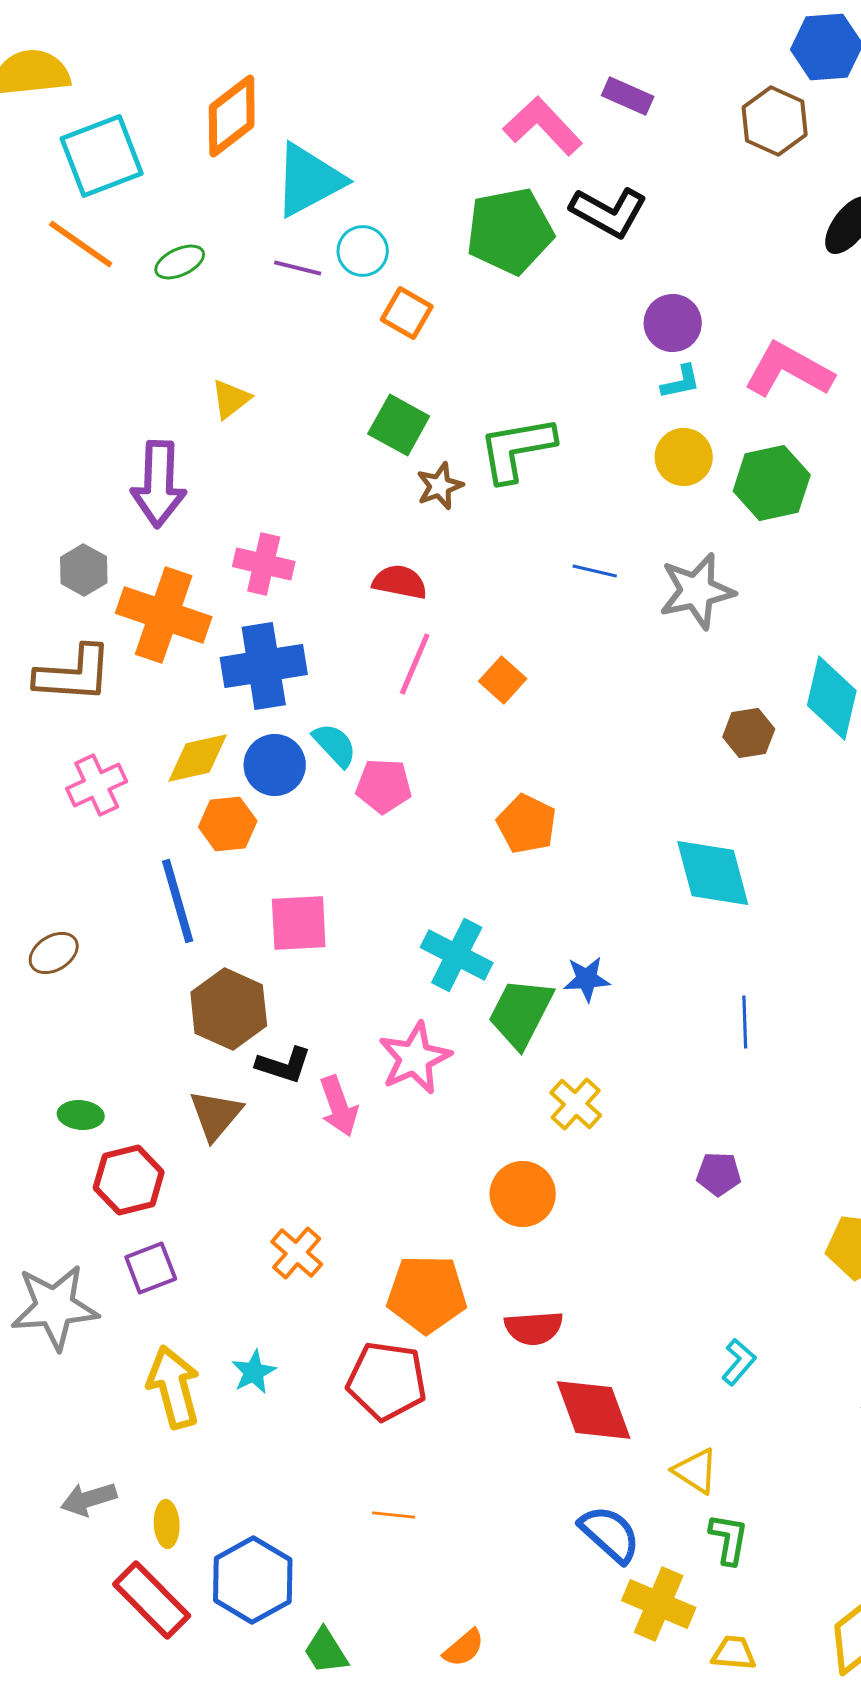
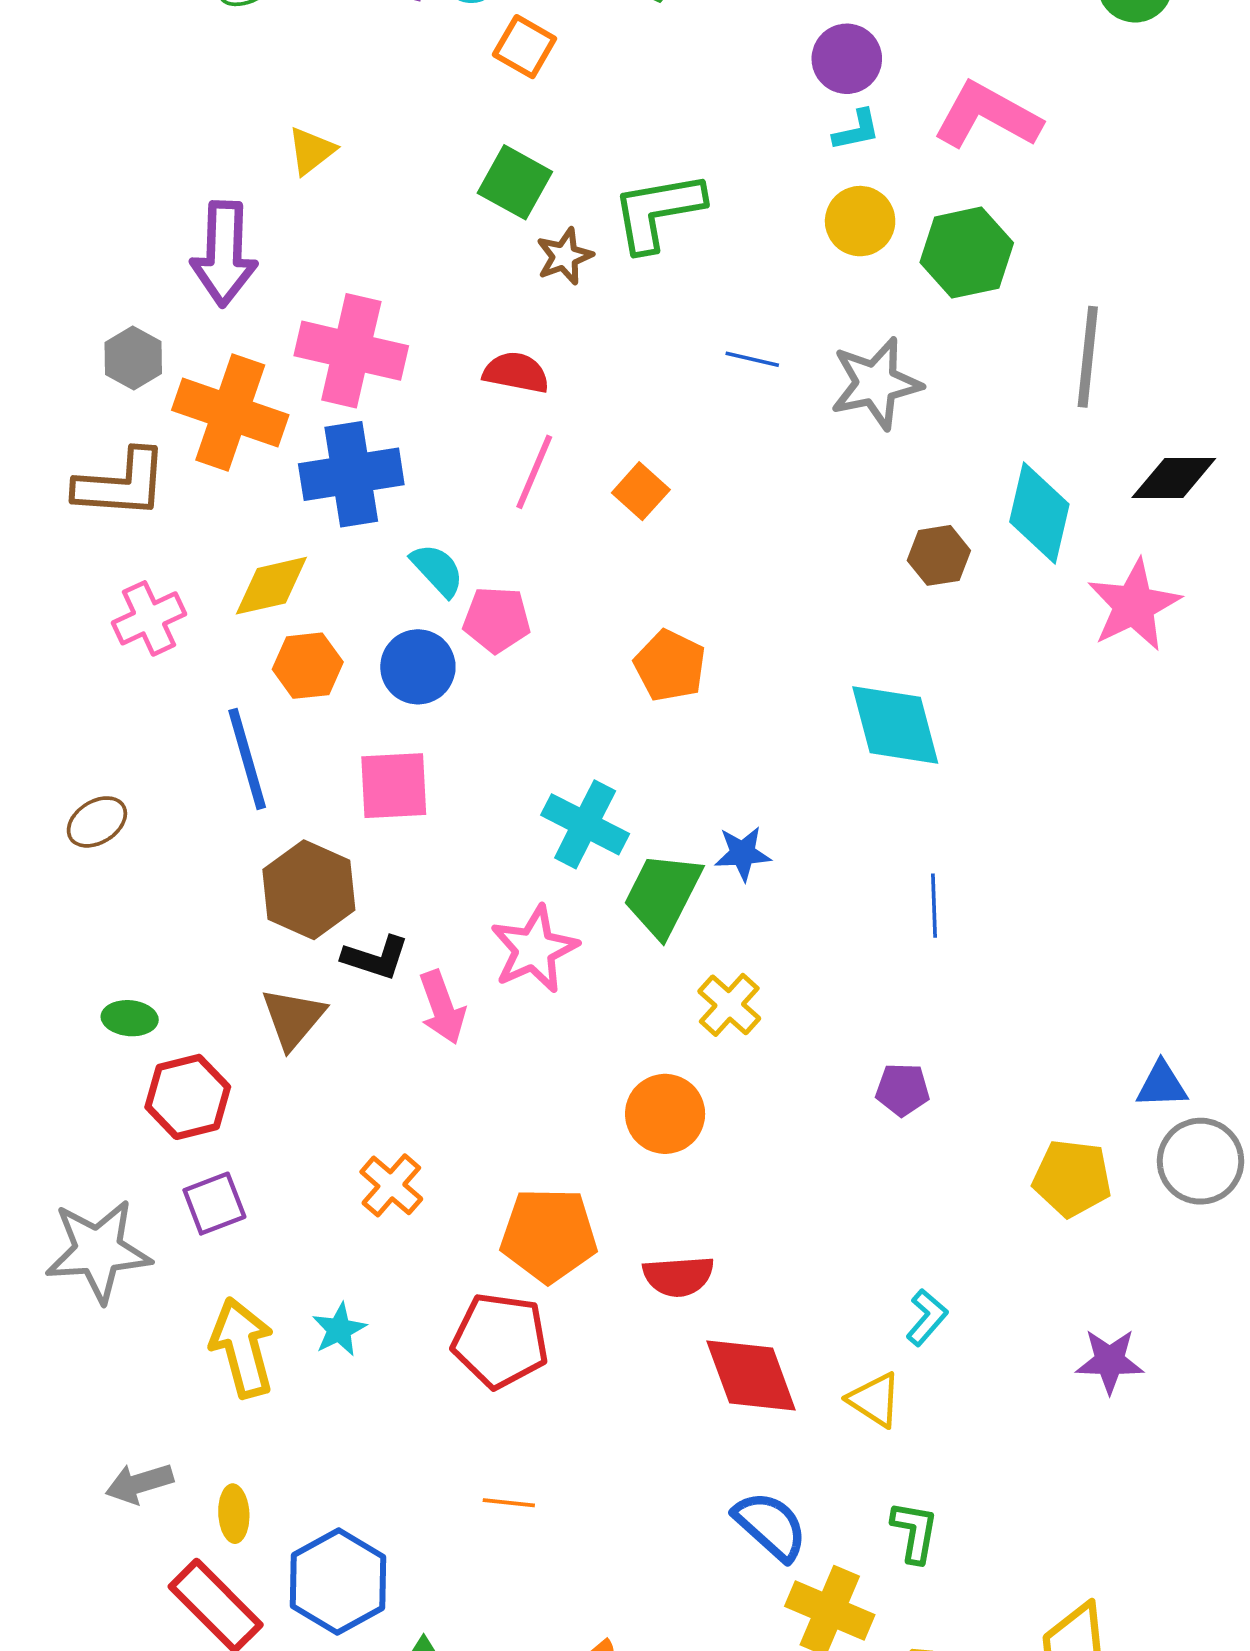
pink cross: (264, 564) -> (351, 351), size x1.5
blue circle: (275, 765) -> (418, 667), moved
yellow triangle: (696, 1471) -> (875, 1400), moved

